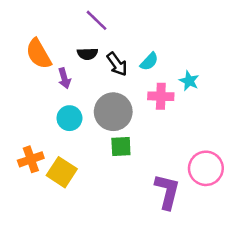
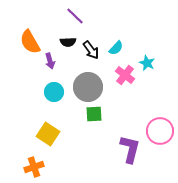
pink cross: (161, 96) -> (125, 75), turned 36
orange cross: (31, 159) -> (34, 167), moved

